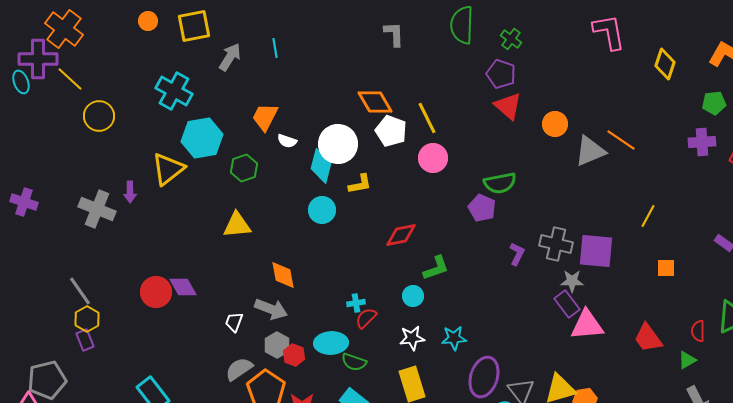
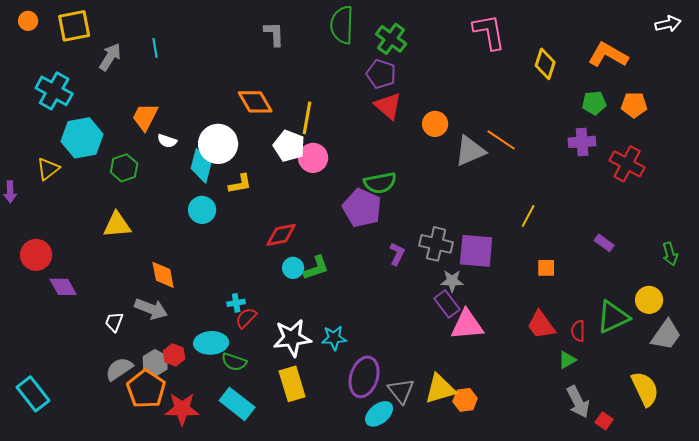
green cross: (511, 39) -> (391, 39), size x1.4
yellow line: (427, 118) -> (307, 118), turned 36
white pentagon: (391, 131) -> (289, 146), moved
yellow triangle: (168, 169) -> (48, 169), size x0.7
purple pentagon: (482, 208) -> (362, 208), size x1.4
red circle: (156, 292) -> (36, 255), moved
cyan circle: (413, 296) -> (293, 268), moved
white star: (412, 338) -> (292, 338), size x1.5
red trapezoid: (648, 338) -> (541, 325), moved
gray hexagon: (277, 345) -> (155, 363), moved

